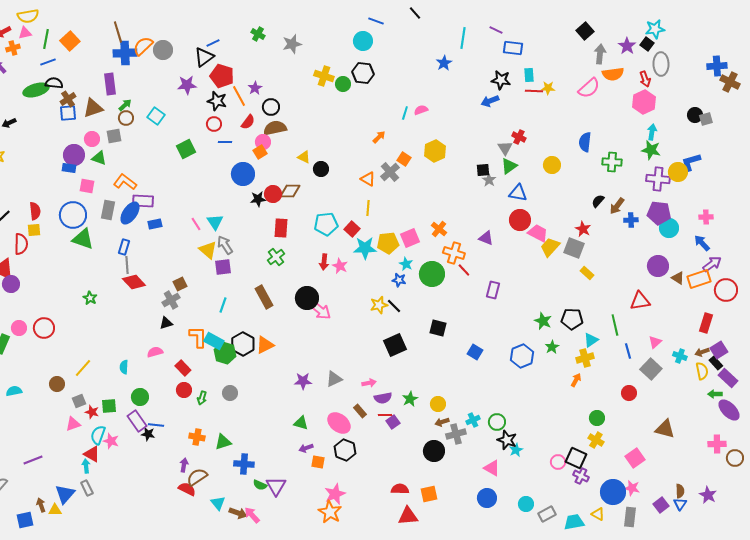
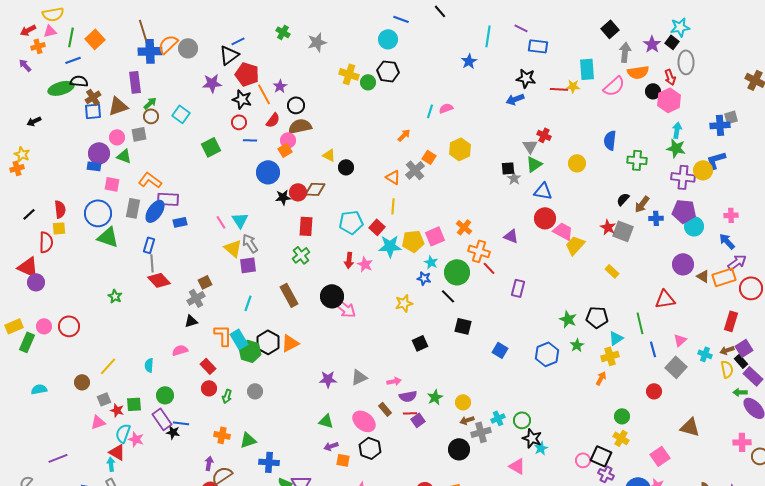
blue cross: (717, 66) -> (720, 125), moved
cyan rectangle: (529, 75) -> (587, 69), moved, size x1.5
black circle: (695, 115) -> (653, 91), moved
gray square: (574, 248) -> (623, 231), moved
black line: (394, 306) -> (448, 296), moved
cyan rectangle: (214, 341) -> (239, 339), turned 30
black square: (395, 345) -> (420, 343), size x0.7

